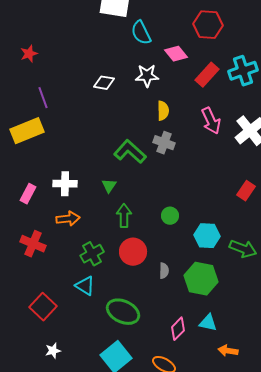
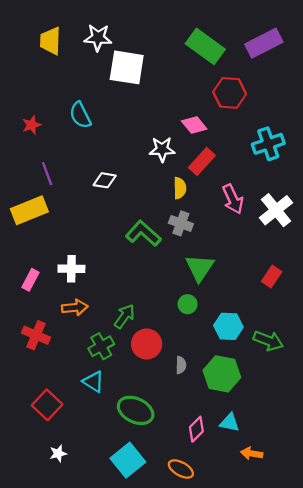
cyan semicircle: (141, 33) -> (80, 115), moved
red rectangle: (207, 75) -> (202, 161), moved
white diamond: (104, 83) -> (105, 180), moved
green triangle: (109, 186) -> (200, 268), moved, size x1.8
green arrow: (124, 216) -> (124, 316), moved, turned 35

